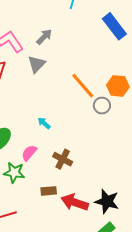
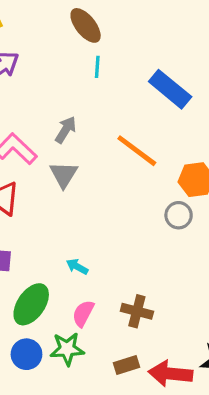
orange line: (83, 86) -> (137, 151), moved
cyan arrow: (44, 123) -> (77, 267), moved

